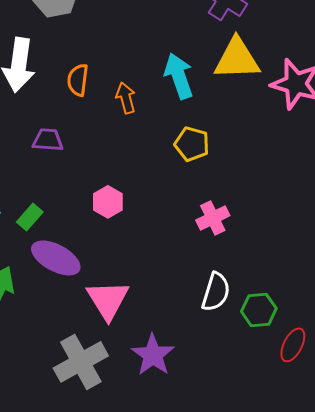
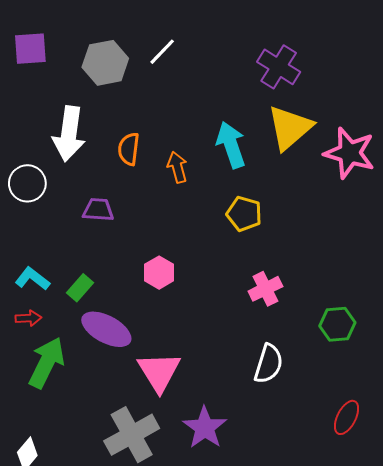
yellow triangle: (237, 59) -> (290, 128), turned -39
green hexagon: (259, 310) -> (337, 324), moved

